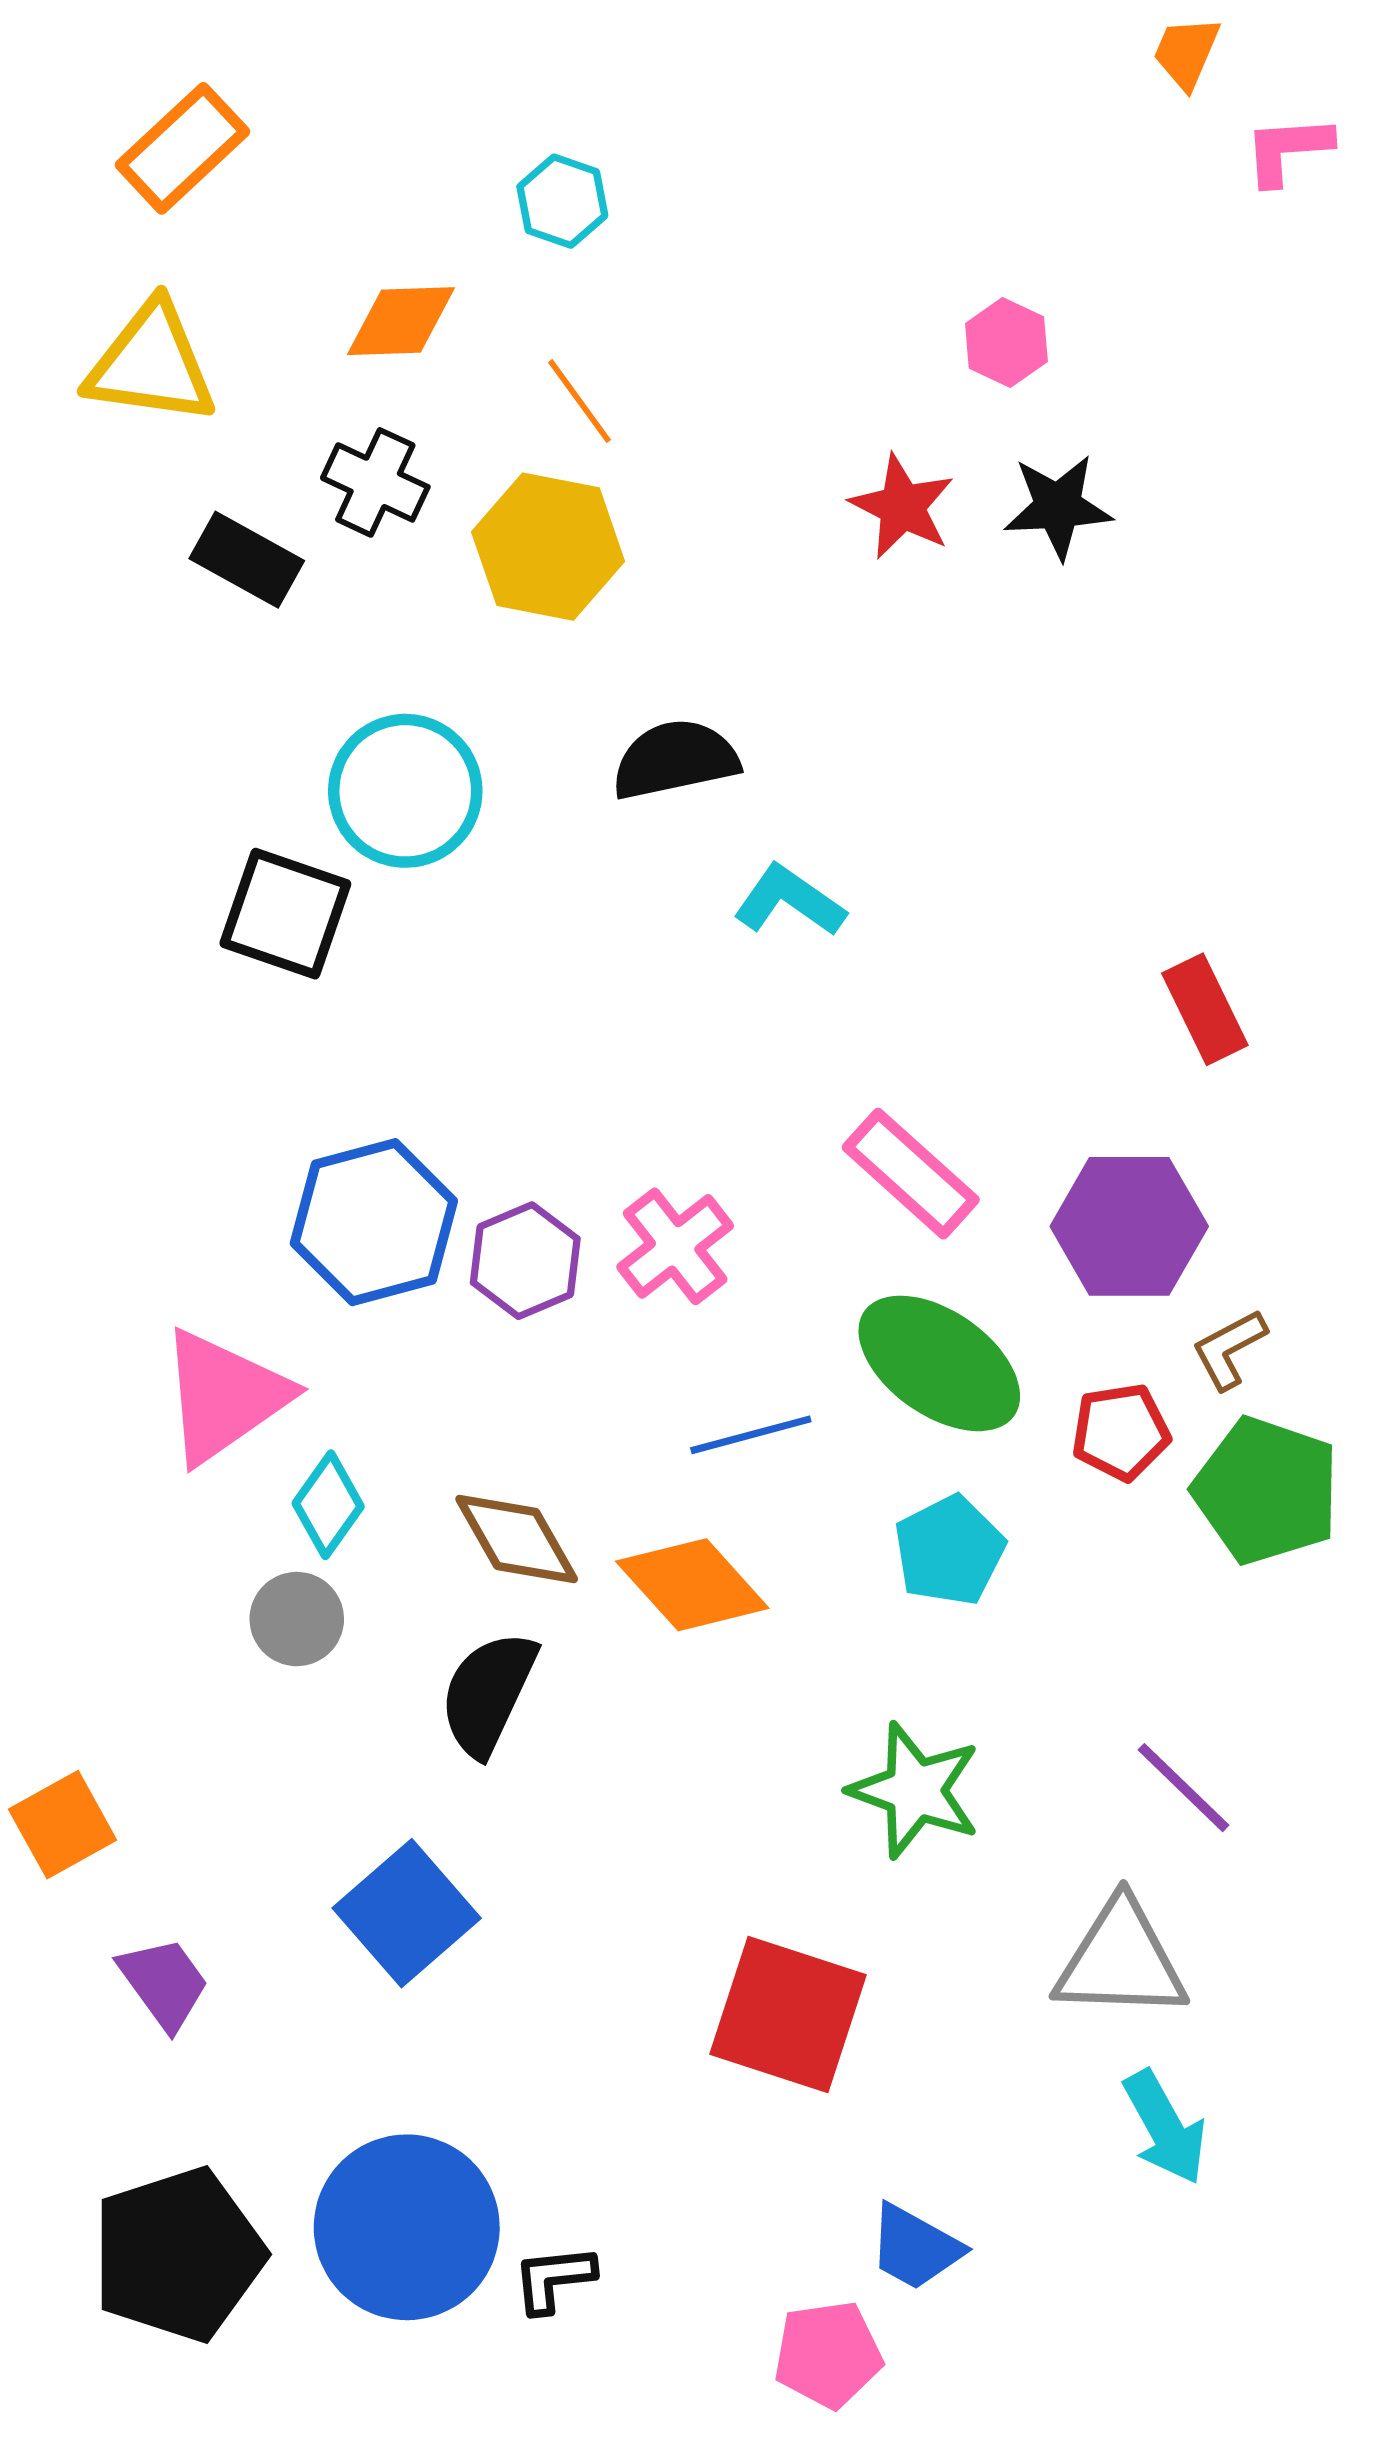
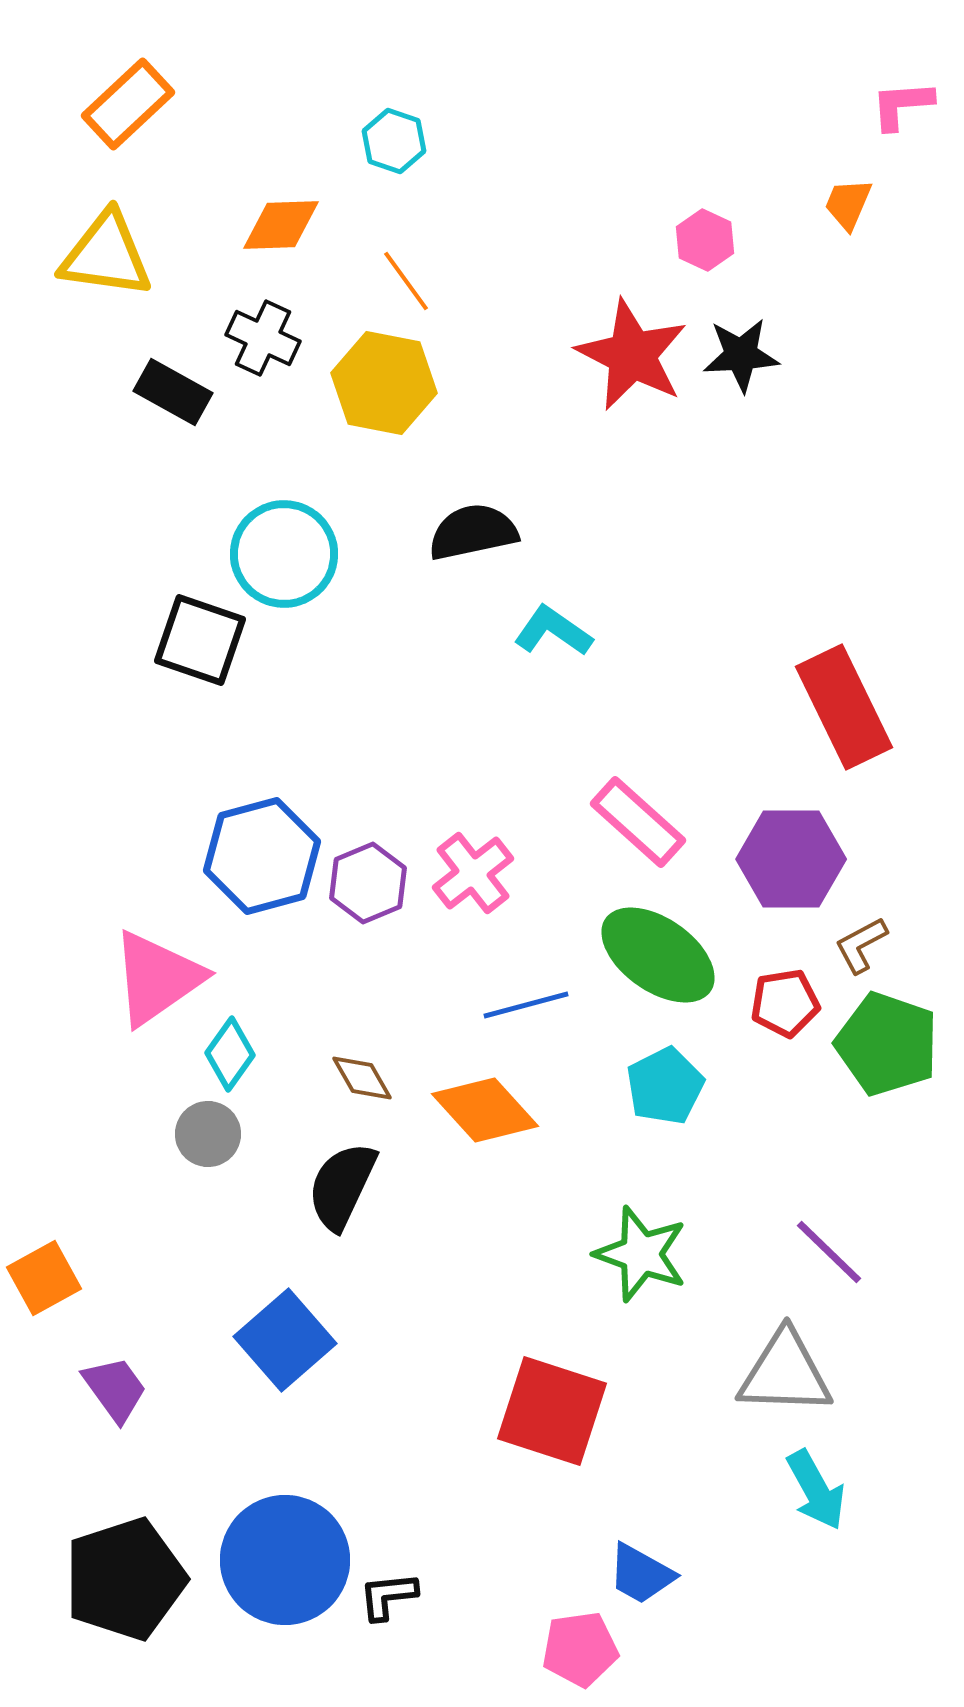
orange trapezoid: (1186, 53) -> (848, 204), moved
red star: (902, 507) -> (632, 355), size x1.5
red rectangle: (1205, 1009) -> (844, 707), size x1.6
brown diamond: (517, 1539) -> (362, 1078), size x0.7

